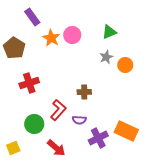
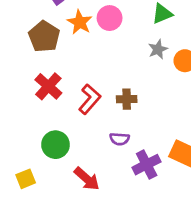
brown pentagon: (14, 48) -> (44, 37), moved
red cross: (29, 83) -> (48, 86), turned -30
red L-shape: (58, 110) -> (90, 99), moved

